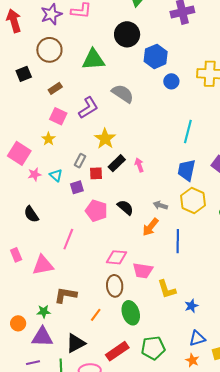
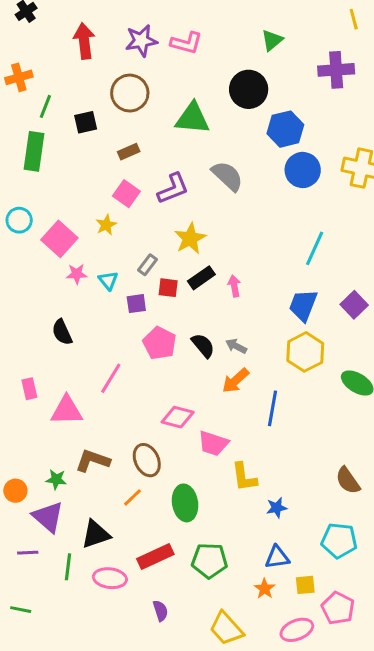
blue circle: (171, 81) -> (303, 170), size x1.5
gray arrow: (160, 205) -> (236, 346), moved
brown ellipse: (115, 286) -> (147, 460), moved, turned -30
purple triangle: (42, 337) -> (48, 517), turned 30

